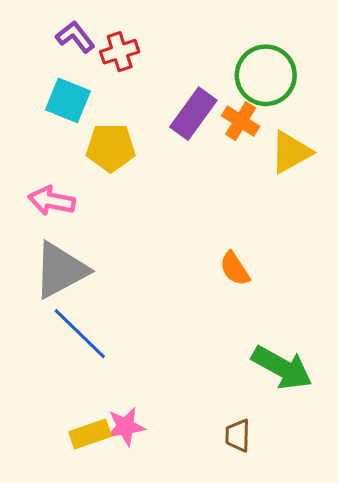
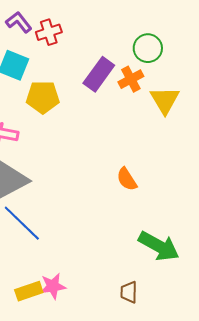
green circle: (266, 75) -> (148, 48), size x0.7
orange cross: (241, 121) -> (131, 79), turned 30
yellow triangle: (291, 152) -> (165, 100), turned -32

